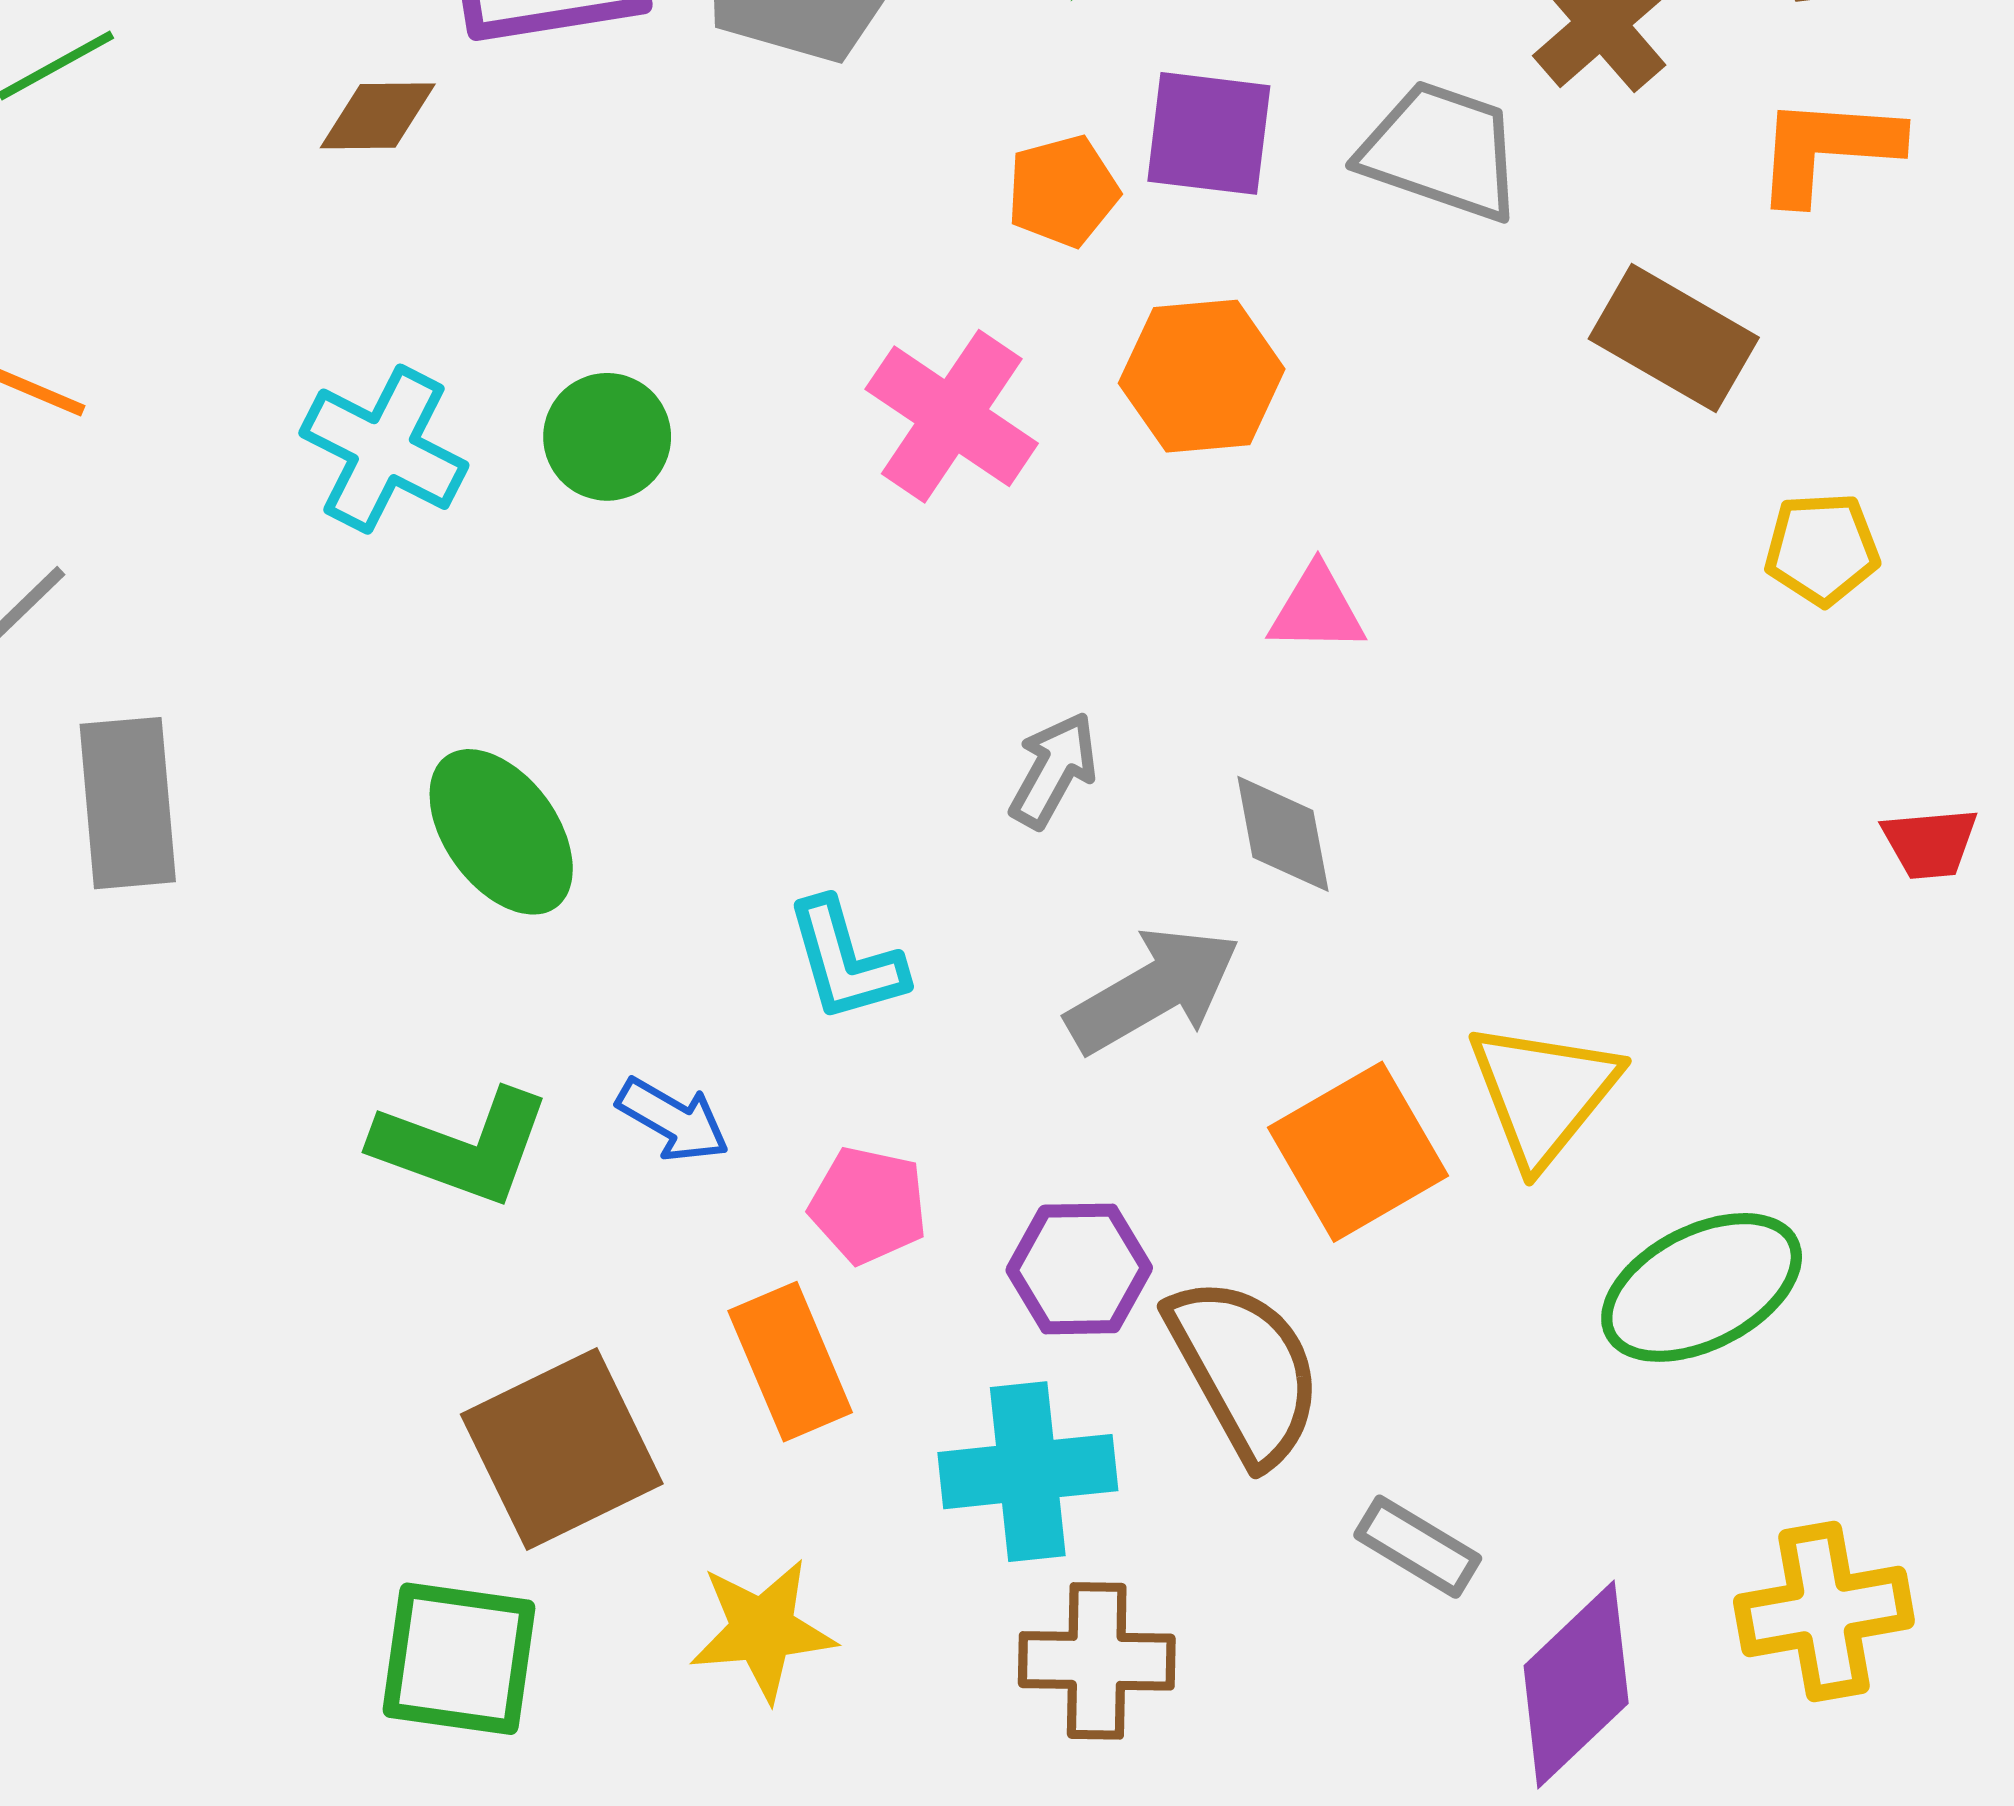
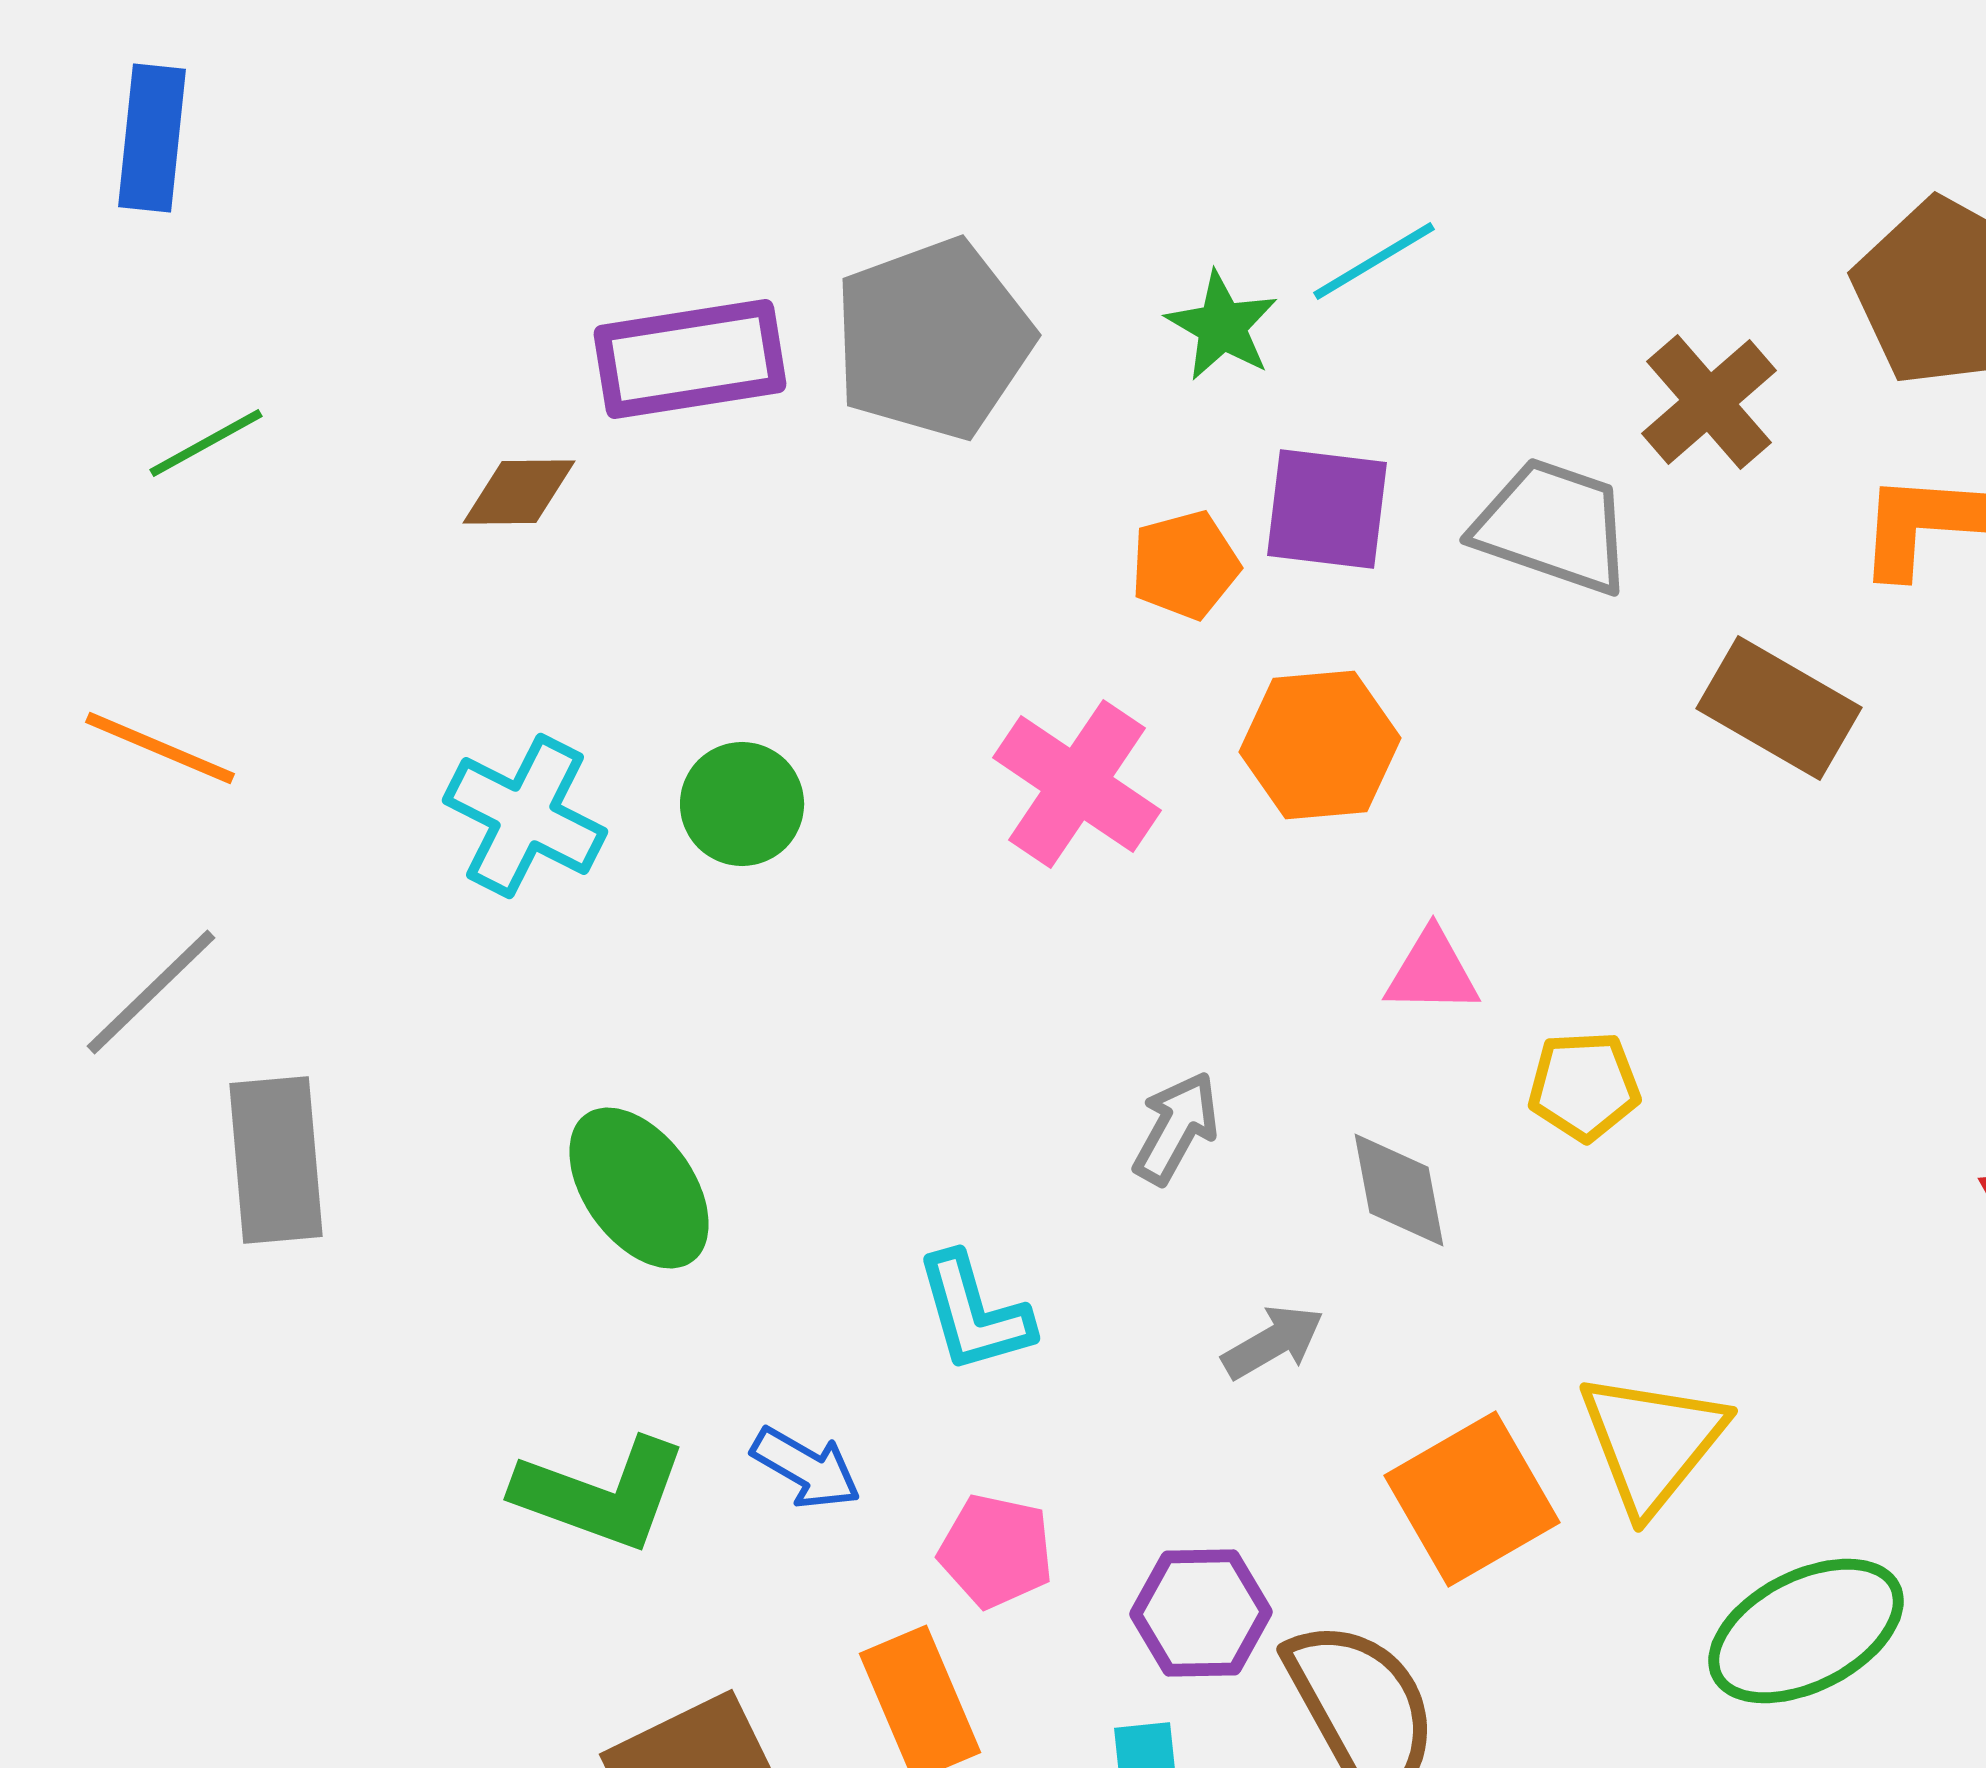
yellow pentagon: (1822, 549) -> (1584, 1086), moved
gray arrow: (1153, 990) -> (1273, 1342), size x0.6

